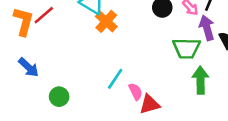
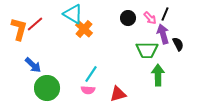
blue arrow: (29, 67) -> (33, 65), moved
pink semicircle: (136, 92) -> (88, 90), moved, turned 120
green circle: (59, 97) -> (47, 88), size x1.6

